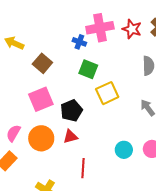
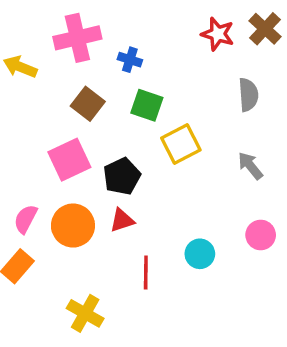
pink cross: (100, 28) -> (77, 38), moved
brown square: (42, 63) -> (88, 104), moved
cyan circle: (124, 150) -> (200, 254), moved

